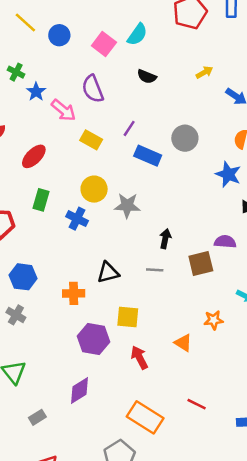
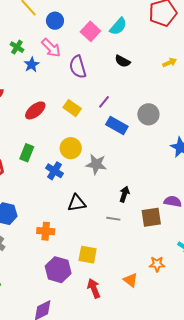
pink arrow: (63, 110) -> (51, 48), moved
red ellipse: (34, 156) -> (35, 110), moved
black triangle: (108, 273) -> (77, 203), moved

